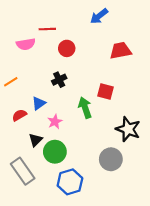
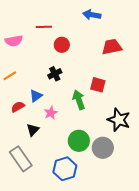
blue arrow: (99, 16) -> (92, 15), turned 48
pink semicircle: (26, 44) -> (14, 41), moved
green circle: (55, 152) -> (79, 141), moved

